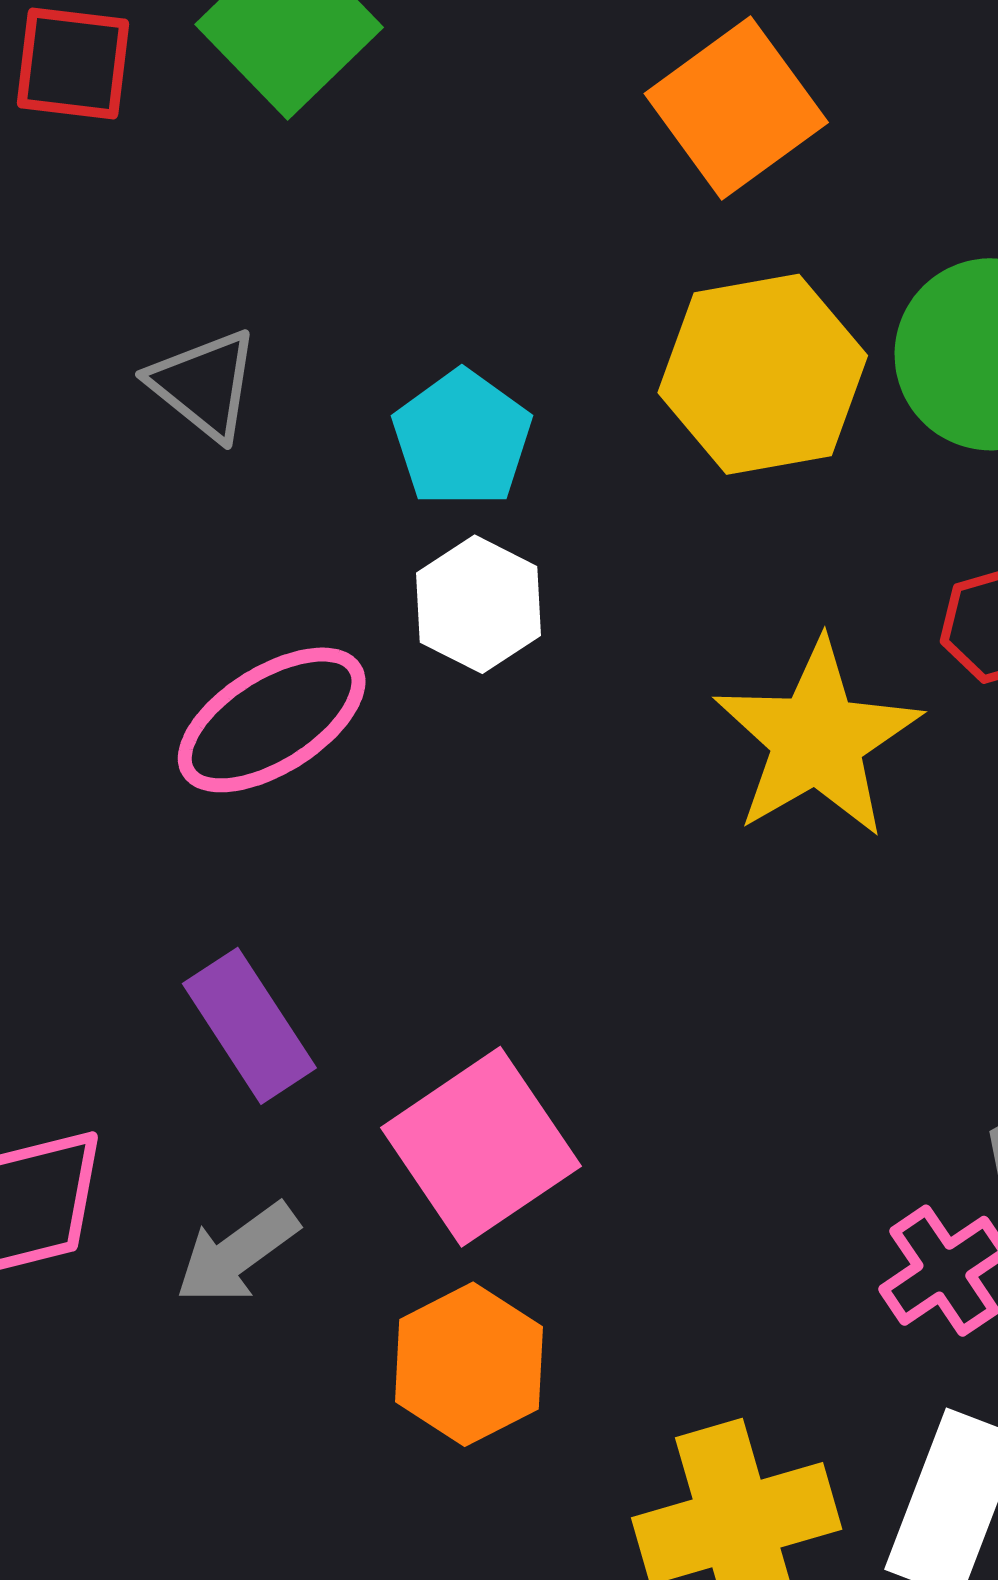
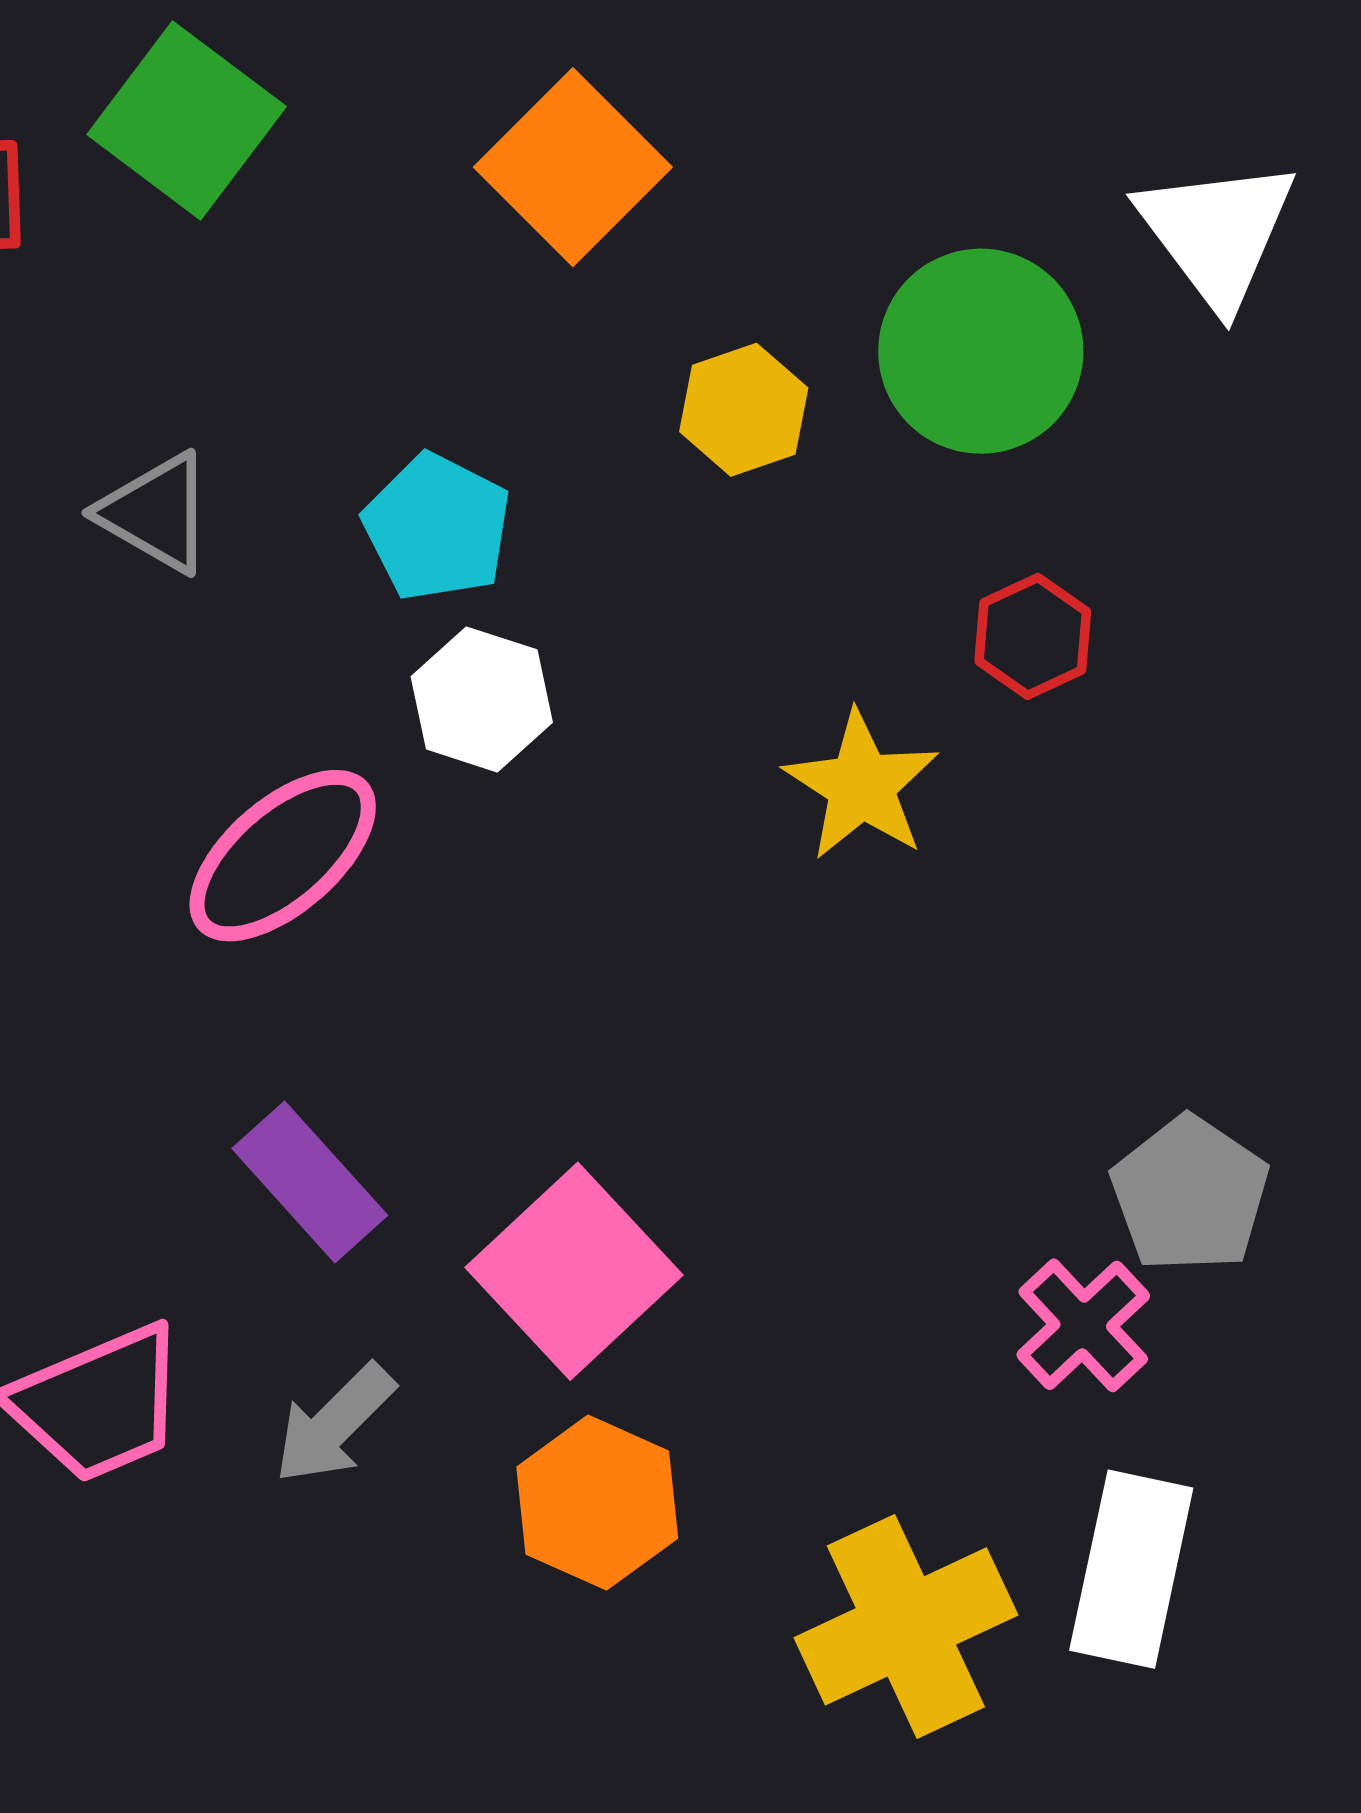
orange square: (736, 108) -> (573, 167), moved
yellow hexagon: (763, 374) -> (744, 410), size x0.6
yellow star: (817, 739) -> (861, 786), size x0.7

